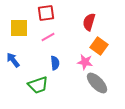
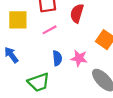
red semicircle: (89, 22) -> (77, 13), moved
pink star: (85, 62) -> (79, 58), moved

